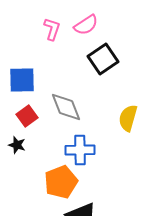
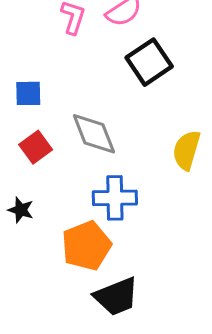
blue square: (22, 80) -> (28, 93), size x0.7
black star: (17, 145) -> (21, 210), moved

